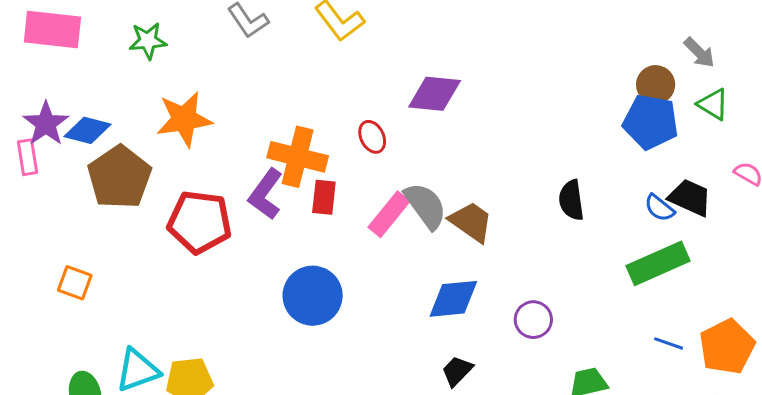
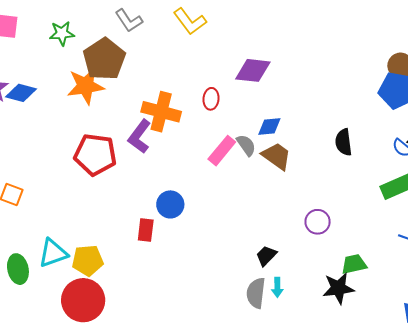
red ellipse: (372, 137) -> (211, 99), turned 30
brown pentagon: (119, 177) -> (104, 59), moved
red rectangle: (324, 197) -> (146, 230), moved
gray semicircle: (425, 206) -> (246, 145), size x0.7
blue circle: (313, 296) -> (170, 204), size x0.7
blue diamond: (453, 299) -> (269, 127), moved, size x0.7

